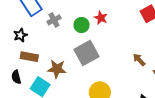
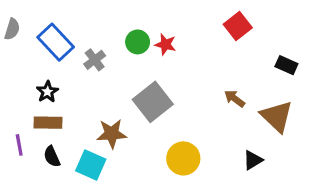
green circle: (82, 25) -> (138, 42), moved
brown rectangle: (29, 57) -> (48, 123), moved

